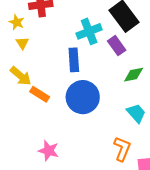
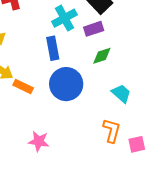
purple rectangle: (117, 46) -> (94, 29), turned -66
green diamond: (134, 75) -> (102, 56), moved

